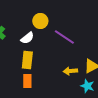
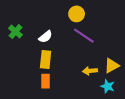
yellow circle: (40, 21) -> (77, 14), moved

